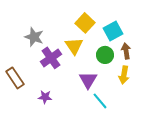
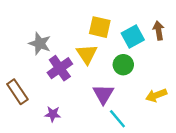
yellow square: (85, 23) -> (100, 27), turned -30
brown arrow: (126, 51) -> (159, 31), moved
yellow arrow: (124, 75) -> (156, 95), moved, turned 60

